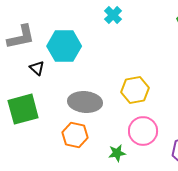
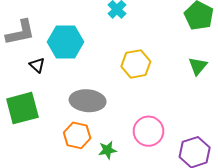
yellow hexagon: (135, 90) -> (136, 64), moved
green star: (117, 153) -> (108, 150), moved

